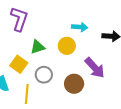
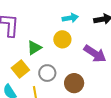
yellow square: (19, 64) -> (20, 69), turned 30
brown circle: (74, 84) -> (74, 83), moved

